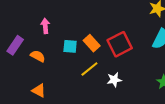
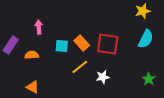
red square: (120, 44) -> (108, 44), turned 35
orange semicircle: (38, 56) -> (32, 55), turned -32

